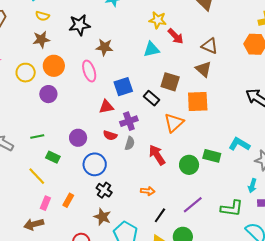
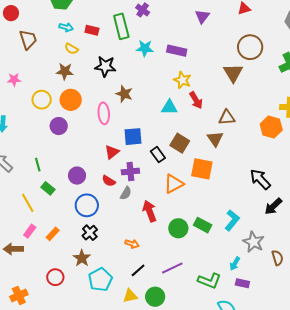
brown triangle: (210, 46) -> (227, 118), turned -42
red triangle: (106, 107) -> (112, 152), turned -42
green line: (37, 136) -> (38, 165), turned 72
cyan L-shape: (239, 144) -> (232, 220), turned 85

